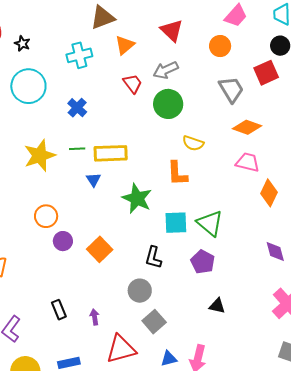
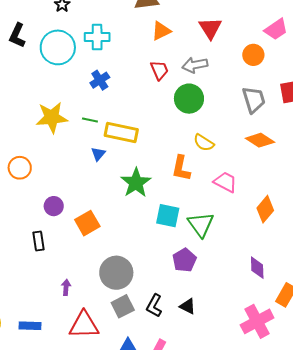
cyan cross: (79, 55) -> (97, 37), moved
pink trapezoid: (248, 162) -> (225, 182), moved
orange circle: (46, 216) -> (20, 168), moved
black L-shape: (153, 257) -> (154, 306), moved
gray circle: (140, 291) -> (116, 273), size x1.4
black rectangle: (59, 310) -> (39, 241), moved

